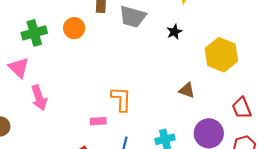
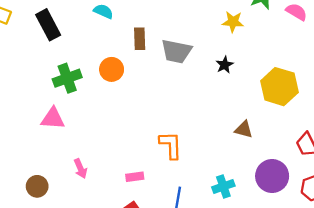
pink triangle: (19, 68) -> (53, 119), turned -35
pink arrow: (39, 98) -> (80, 169), moved, size x0.7
pink rectangle: (98, 121) -> (135, 177), moved

